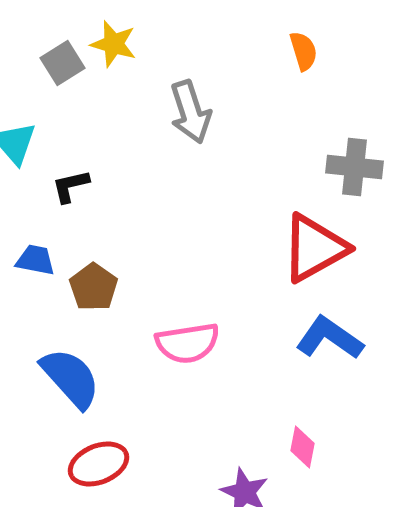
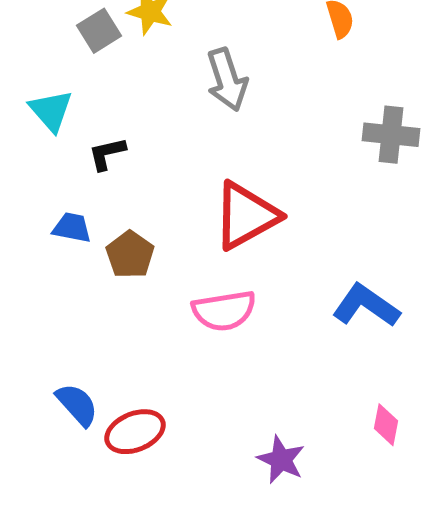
red triangle: (314, 248) -> (246, 216), moved
blue semicircle: (70, 378) -> (77, 405), moved, size x0.7
pink diamond: (302, 447) -> (386, 425), moved

